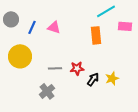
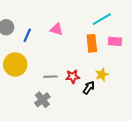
pink rectangle: (125, 26) -> (115, 41), moved
pink triangle: (54, 27) -> (57, 29), moved
yellow star: (112, 78) -> (102, 75), moved

